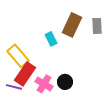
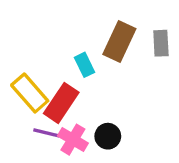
red rectangle: (25, 74) -> (61, 103), moved
purple line: (14, 87) -> (46, 133), moved

